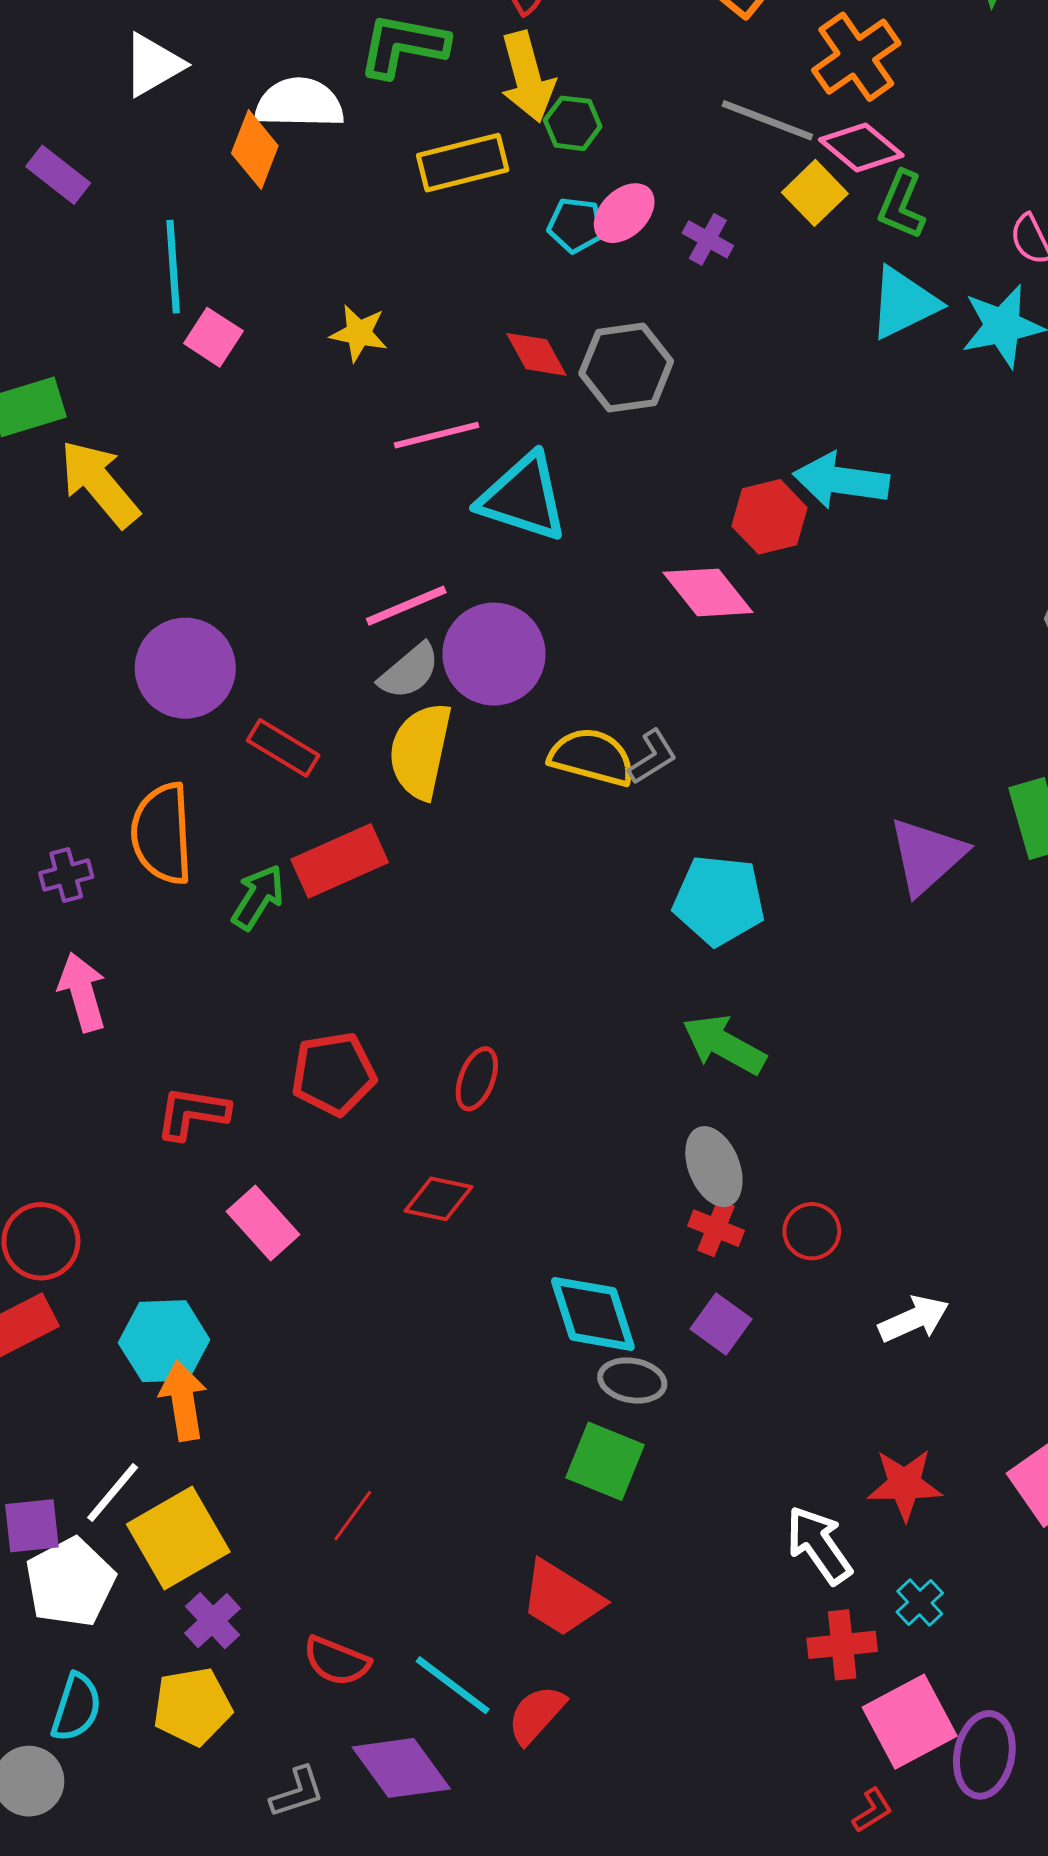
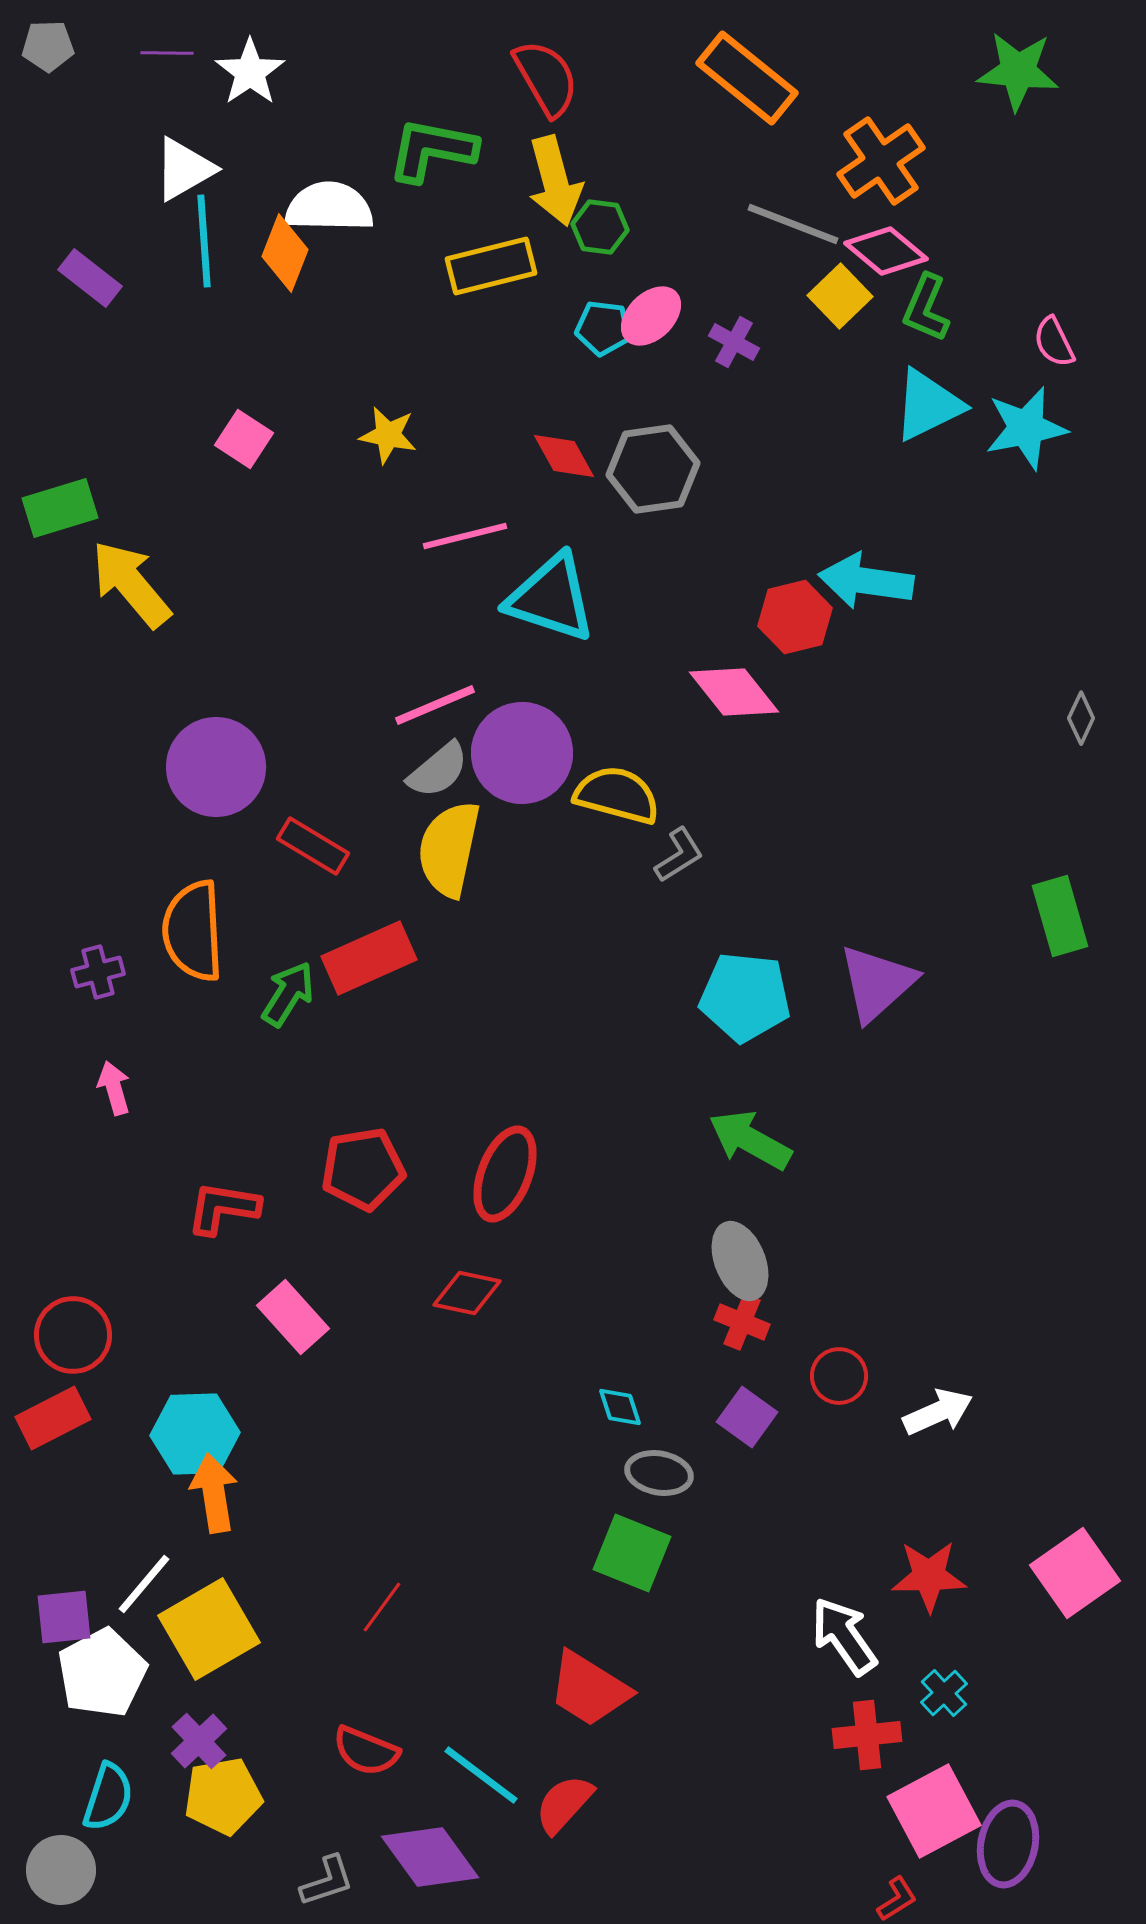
cyan line: (173, 267) -> (204, 241), moved
yellow semicircle: (592, 757) -> (617, 795), moved
purple triangle: (927, 856) -> (877, 983), moved
pink arrow: (82, 992) -> (114, 1088), size x0.7
red ellipse: (477, 1079) -> (505, 1174), size x1.5
red circle: (812, 1231) -> (839, 1376), moved
cyan diamond: (593, 1314) -> (620, 1407), size x0.5
purple cross: (212, 1621) -> (199, 1741), moved

